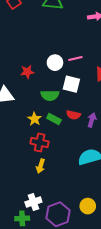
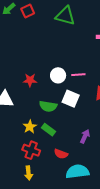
red semicircle: (73, 115) -> (61, 154), moved
yellow arrow: (41, 166) -> (29, 173), turned -32

